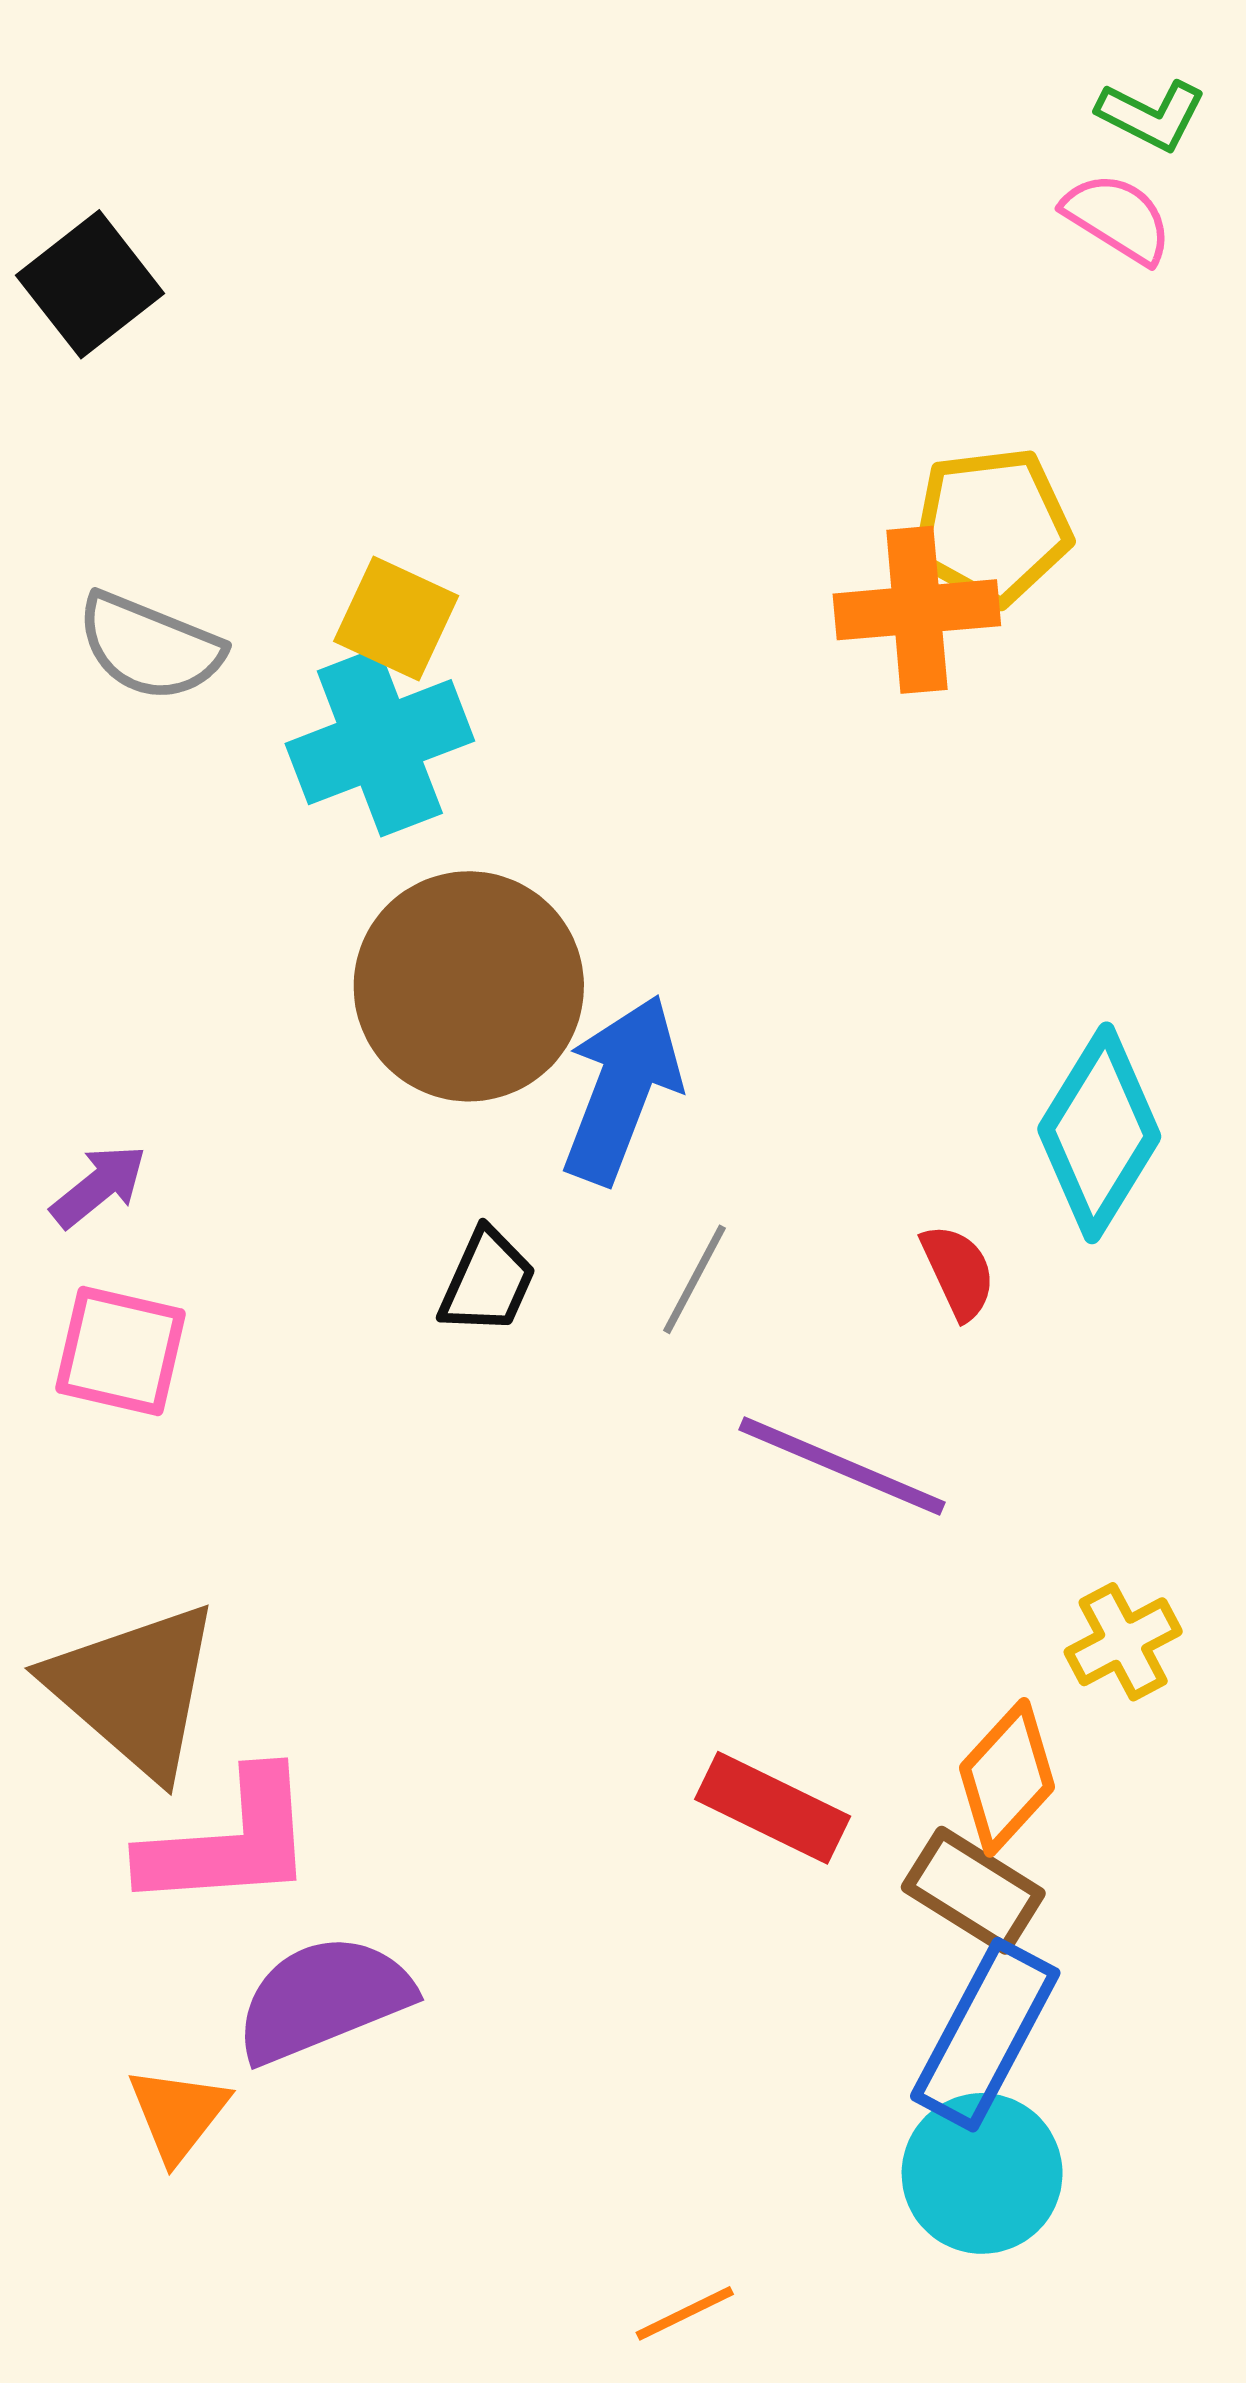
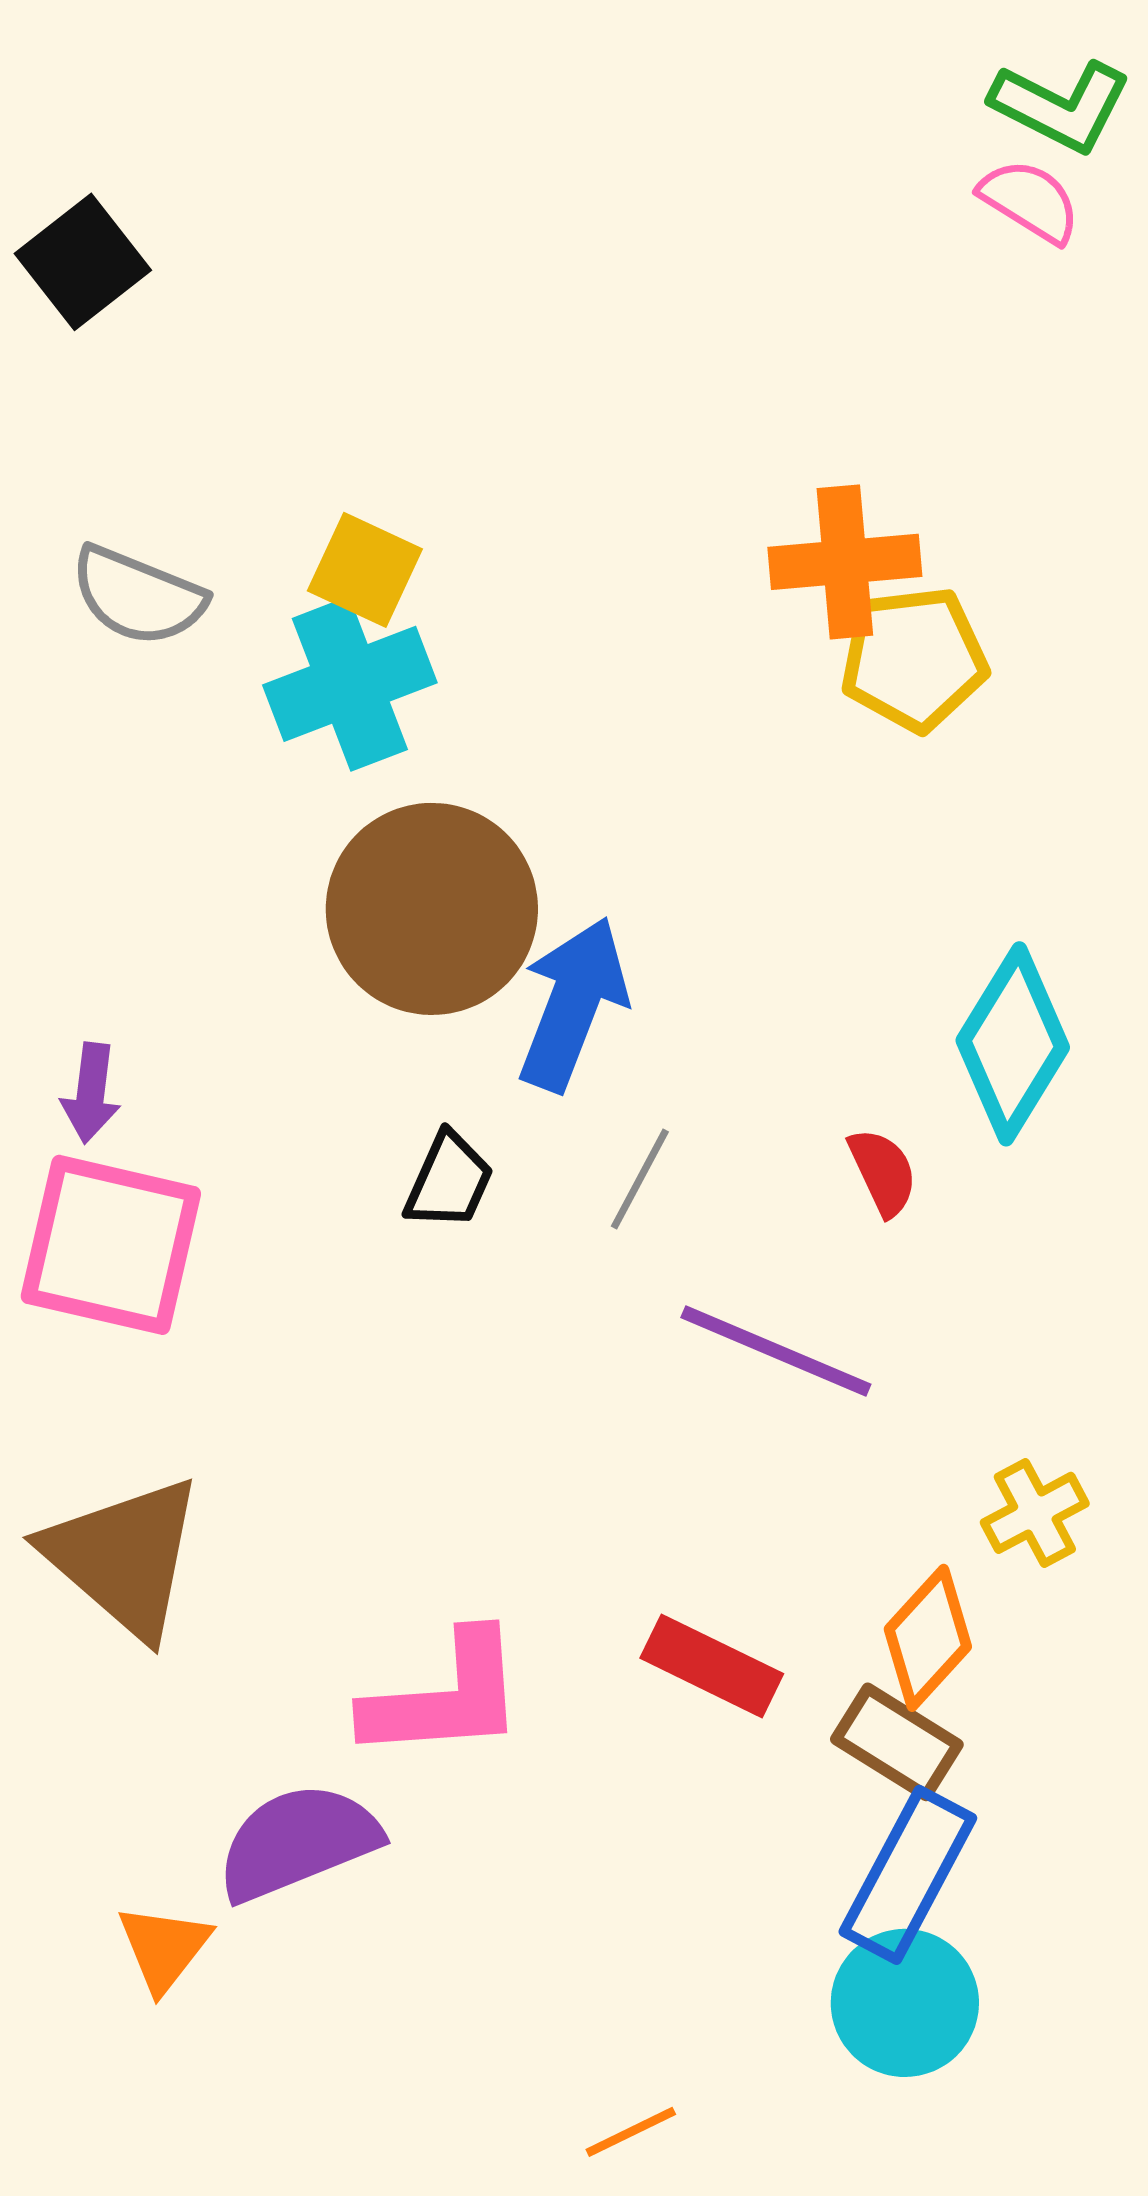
green L-shape: (1151, 115) -> (1061, 106), size x1.4
yellow pentagon: (992, 526) -> (914, 659), moved
purple arrow: (99, 1186) -> (91, 1093), turned 136
pink square: (120, 1351) -> (111, 1245), size x1.5
pink L-shape: (229, 1841) -> (445, 1697), moved

